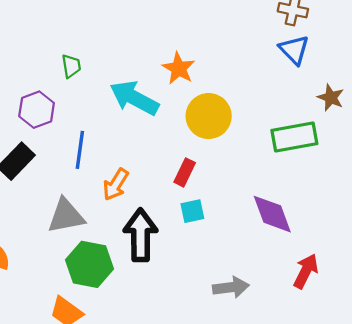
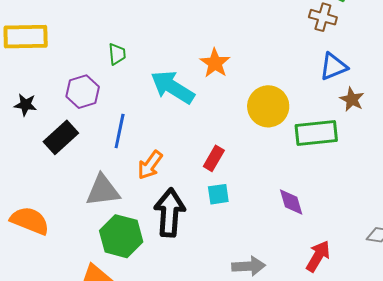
blue triangle: (294, 50) -> (334, 67), moved, turned 48
yellow circle: (209, 116) -> (268, 106), moved
purple diamond: (272, 214) -> (291, 202), size x0.7

